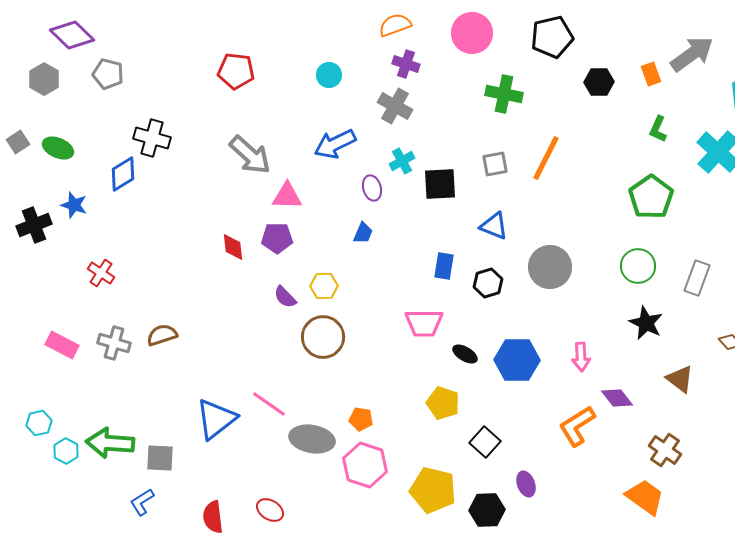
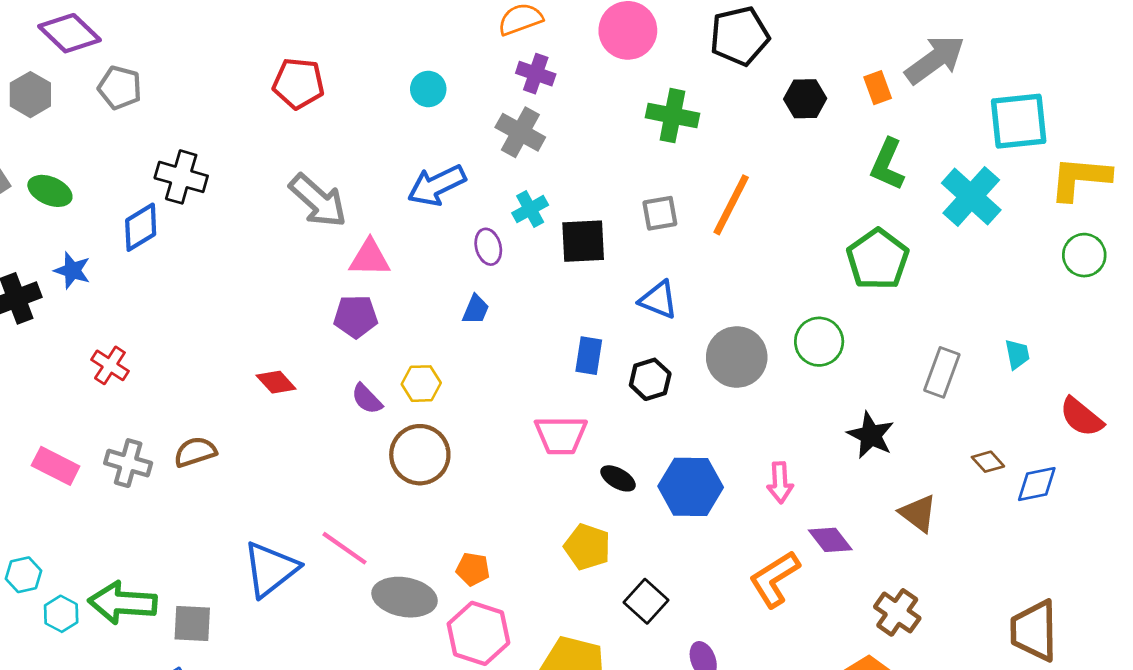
green L-shape: (658, 129) -> (887, 164), size x1.4
red diamond: (233, 247) -> (276, 382), moved, turned -36
green circle: (638, 266) -> (819, 342), moved

